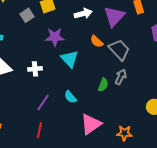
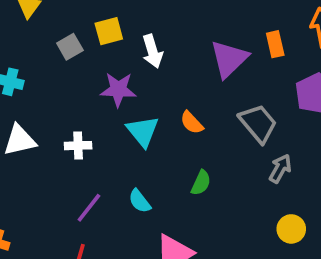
white arrow: (83, 14) -> (152, 51), moved, turned 84
orange semicircle: (97, 41) -> (192, 123), moved
gray trapezoid: (119, 50) -> (258, 123), moved
gray arrow: (121, 77) -> (280, 169), moved

